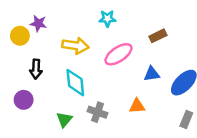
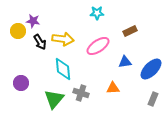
cyan star: (107, 19) -> (97, 13), moved
black arrow: (36, 69) -> (40, 42), moved, turned -35
green triangle: (64, 120) -> (54, 99), size x1.5

